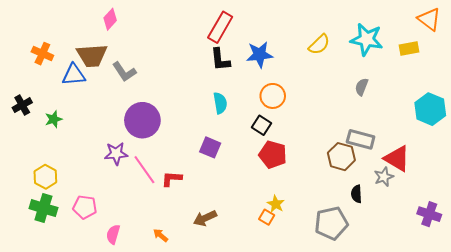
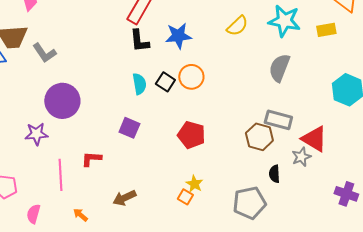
gray semicircle: (362, 87) -> (279, 68), size x1.6
black square: (262, 125) -> (165, 82), moved
pink line: (144, 170) -> (60, 175), moved, turned 32

